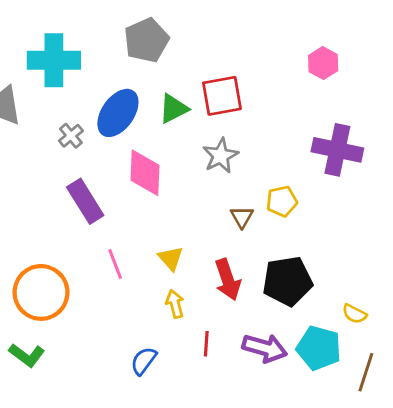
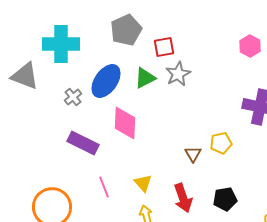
red square: (222, 96) -> (164, 47), moved, size x0.7
gray star: (221, 156) -> (178, 74), moved
purple rectangle: (85, 201) -> (83, 143), turned -32
black pentagon: (287, 281) -> (225, 199), size x0.7

